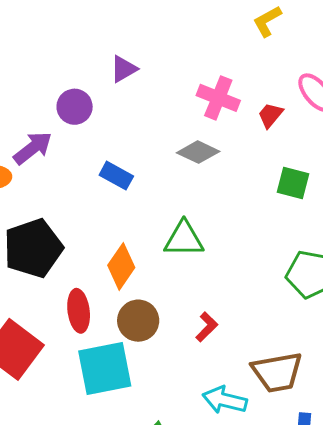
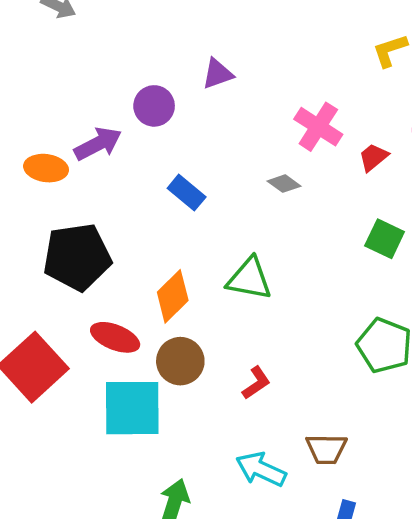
gray diamond: (198, 152) -> (284, 184), size x0.7
red ellipse: (79, 311) -> (115, 337), turned -72
brown trapezoid: (277, 372) -> (326, 449), size x0.7

